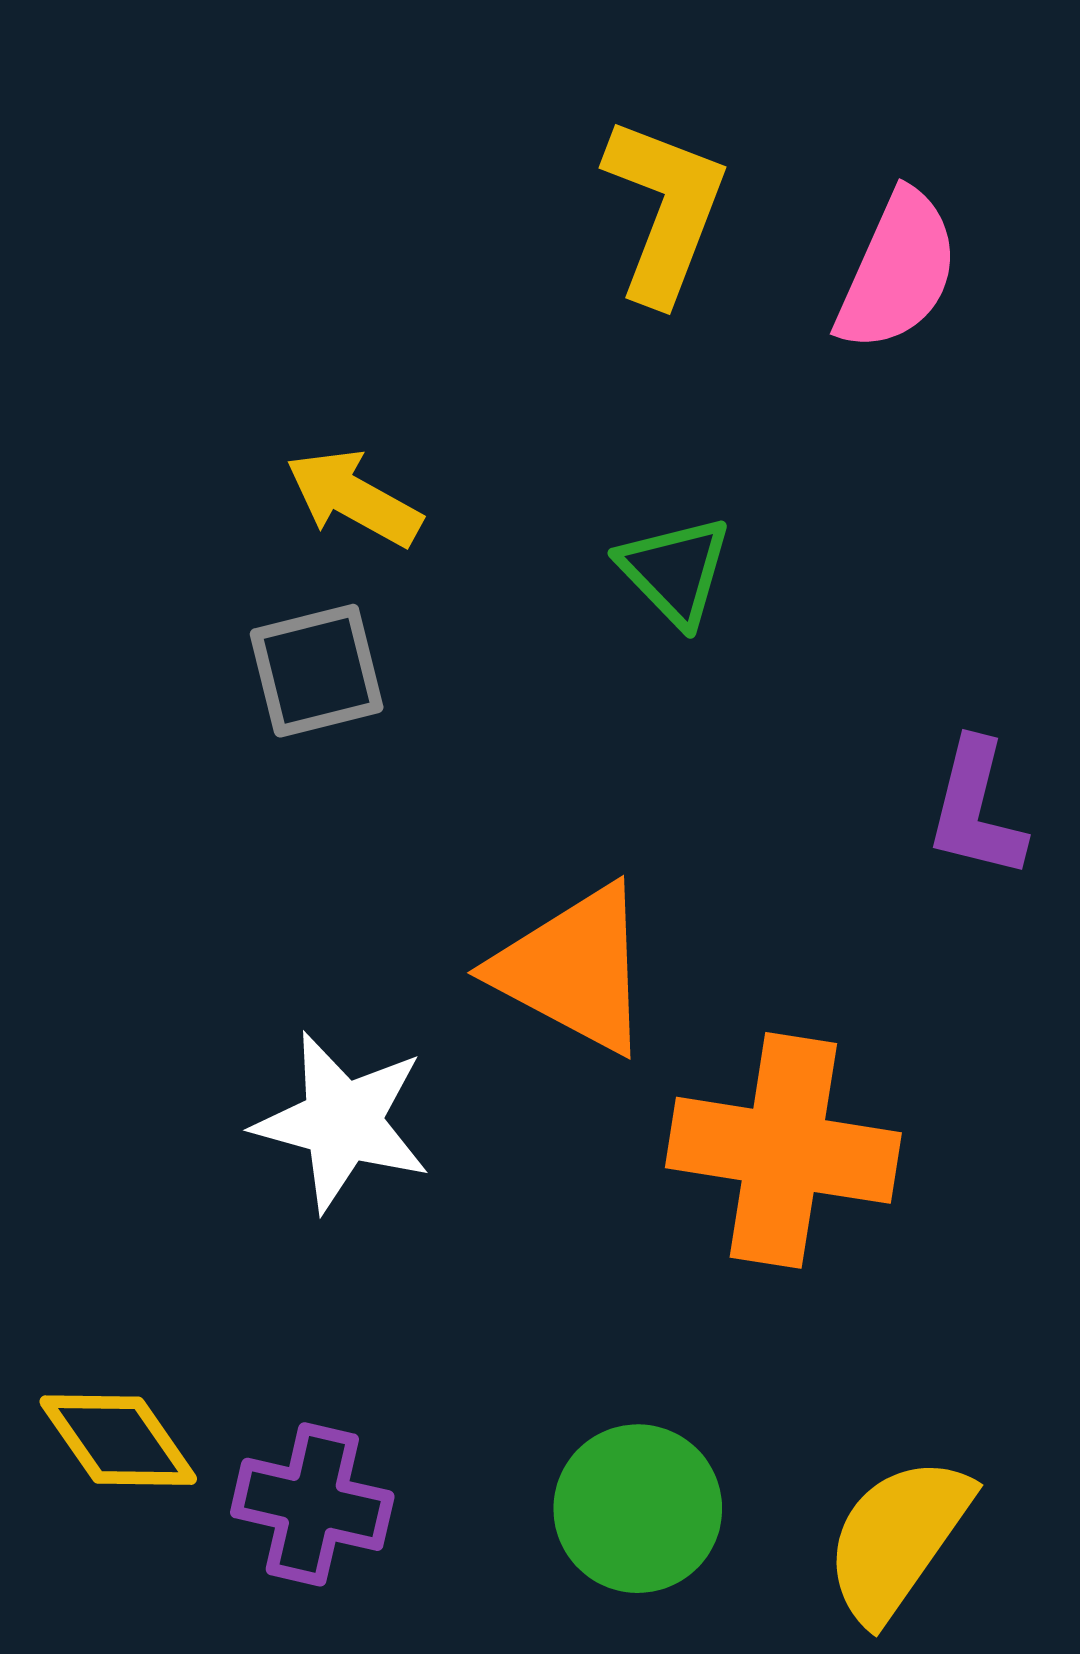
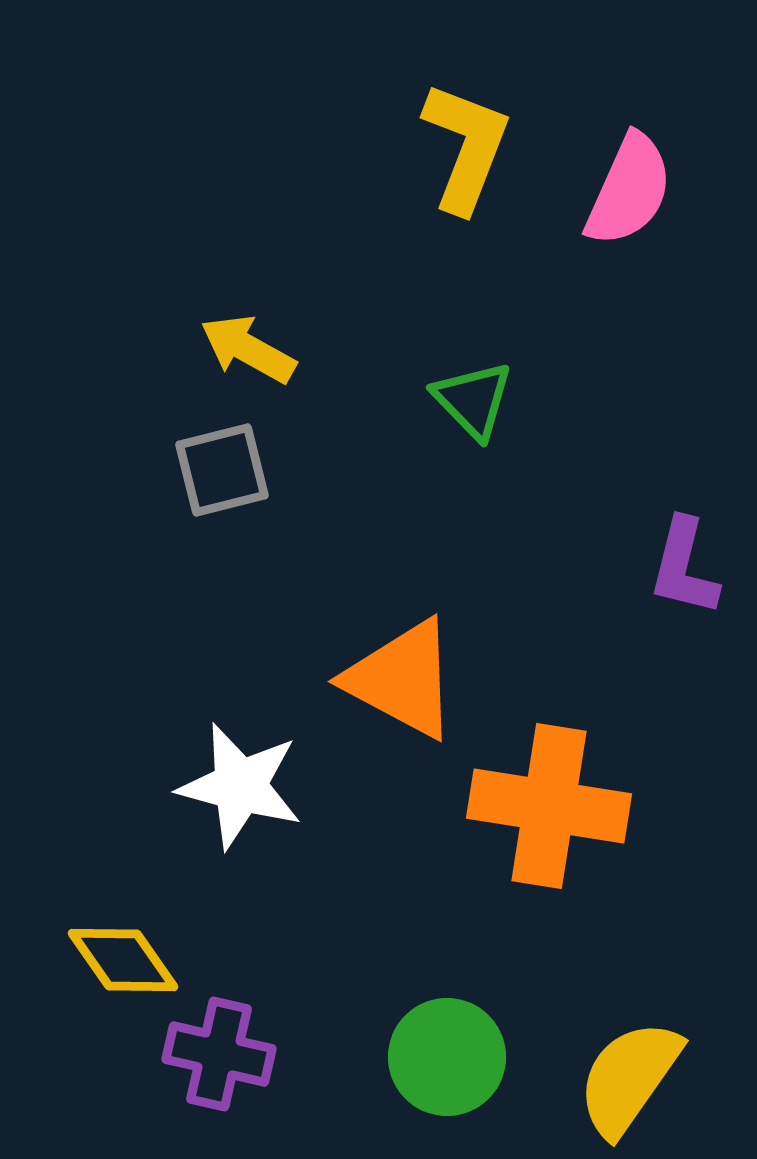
yellow diamond: (118, 1440) -> (123, 960), moved

